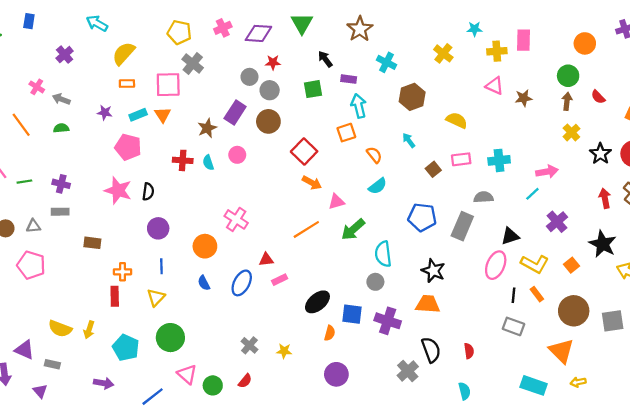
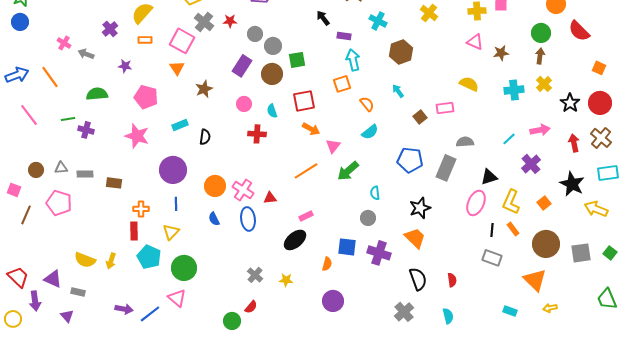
purple cross: (65, 55) -> (110, 29), moved
red star: (273, 62) -> (230, 21), moved
pink square: (168, 85) -> (182, 41), turned 30
green square: (313, 89) -> (297, 60), moved
red semicircle: (598, 97) -> (579, 31), moved, size x1.6
cyan rectangle: (138, 115) -> (180, 125), moved
yellow semicircle: (457, 120) -> (469, 84), moved
green semicircle: (61, 128) -> (97, 94), moved, size x1.5
brown star: (207, 128) -> (204, 89), moved
red square: (304, 151) -> (304, 101), turned 35
red cross: (183, 160) -> (257, 134), moved
cyan cross: (499, 160) -> (514, 90), moved
cyan semicircle: (208, 163) -> (272, 111), moved
pink arrow: (547, 172) -> (540, 130), moved
green line: (24, 182) -> (68, 119), moved
black semicircle: (148, 192) -> (205, 137), moved
pink triangle: (336, 202) -> (333, 146), turned -35
gray rectangle: (60, 212) -> (85, 174), moved
pink cross: (236, 219) -> (243, 190), moved
purple circle: (158, 228) -> (173, 170), size x1.4
cyan semicircle: (383, 254) -> (375, 193), size x0.6
yellow L-shape: (535, 264) -> (511, 202), turned 85
black star: (433, 271) -> (420, 208), turned 30
pink rectangle: (280, 280) -> (306, 216), moved
blue ellipse: (242, 283) -> (248, 219), turned -35
black ellipse: (317, 302) -> (295, 240), moved
orange trapezoid: (428, 304) -> (415, 238), turned 40
cyan pentagon: (126, 348) -> (149, 257), moved
gray cross: (408, 371) -> (404, 312), moved
pink triangle: (187, 374) -> (177, 298), moved
green circle: (213, 385) -> (232, 321), moved
cyan rectangle: (534, 385) -> (510, 311), size x0.6
blue line: (153, 397) -> (150, 314), moved

